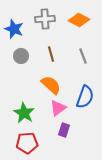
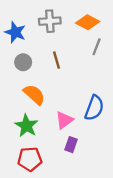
gray line: (83, 56) -> (97, 47), moved, turned 42
orange semicircle: (51, 85) -> (34, 95), moved

